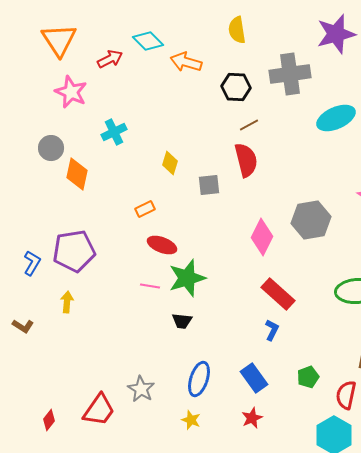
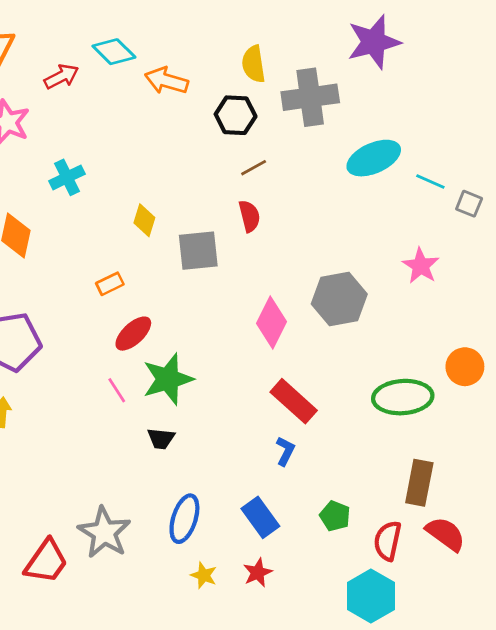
yellow semicircle: (237, 30) -> (254, 64), moved
red semicircle: (246, 160) -> (249, 216), size x0.7
gray square: (209, 185) -> (198, 251), size x1.4
red ellipse: (162, 245) -> (133, 334), turned -64
pink line: (150, 286) -> (117, 390), turned 48
green pentagon: (308, 377) -> (335, 516), turned -30
gray star: (141, 389) -> (104, 532), size x1.4
yellow star: (191, 420) -> (204, 575), moved

